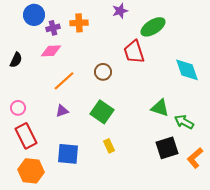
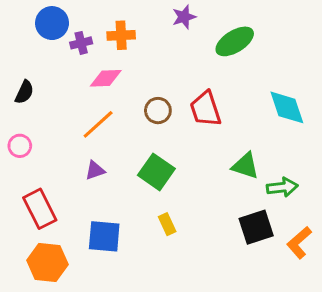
pink diamond: (51, 51) -> (106, 78), moved
red trapezoid: (134, 52) -> (206, 109), moved
pink circle: (18, 108) -> (20, 146), moved
green arrow: (184, 122) -> (282, 187), turned 144

